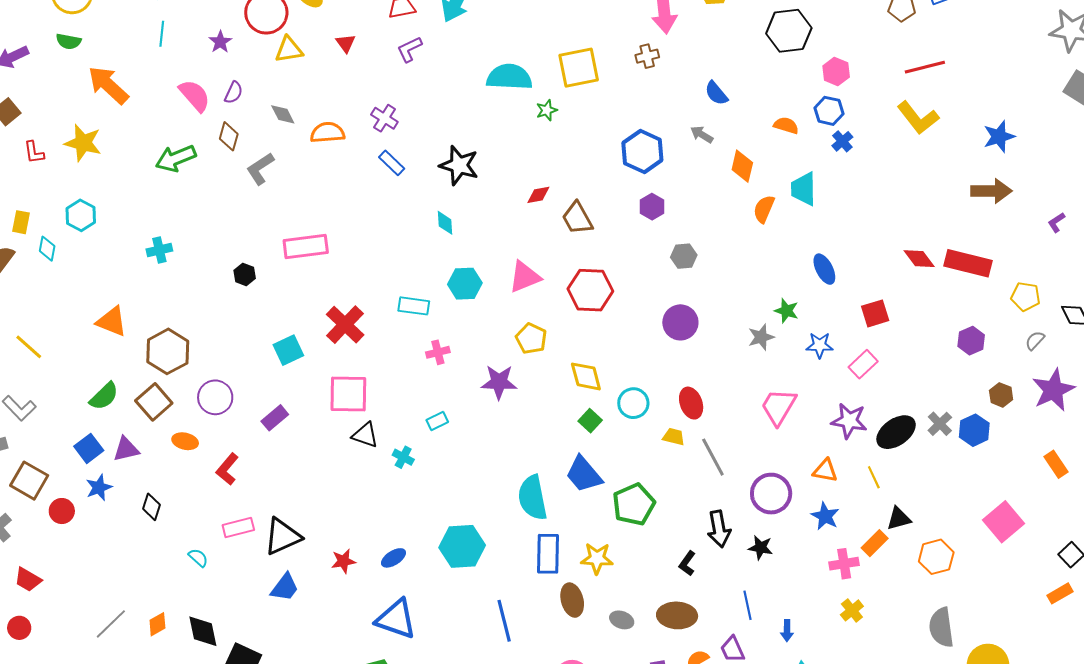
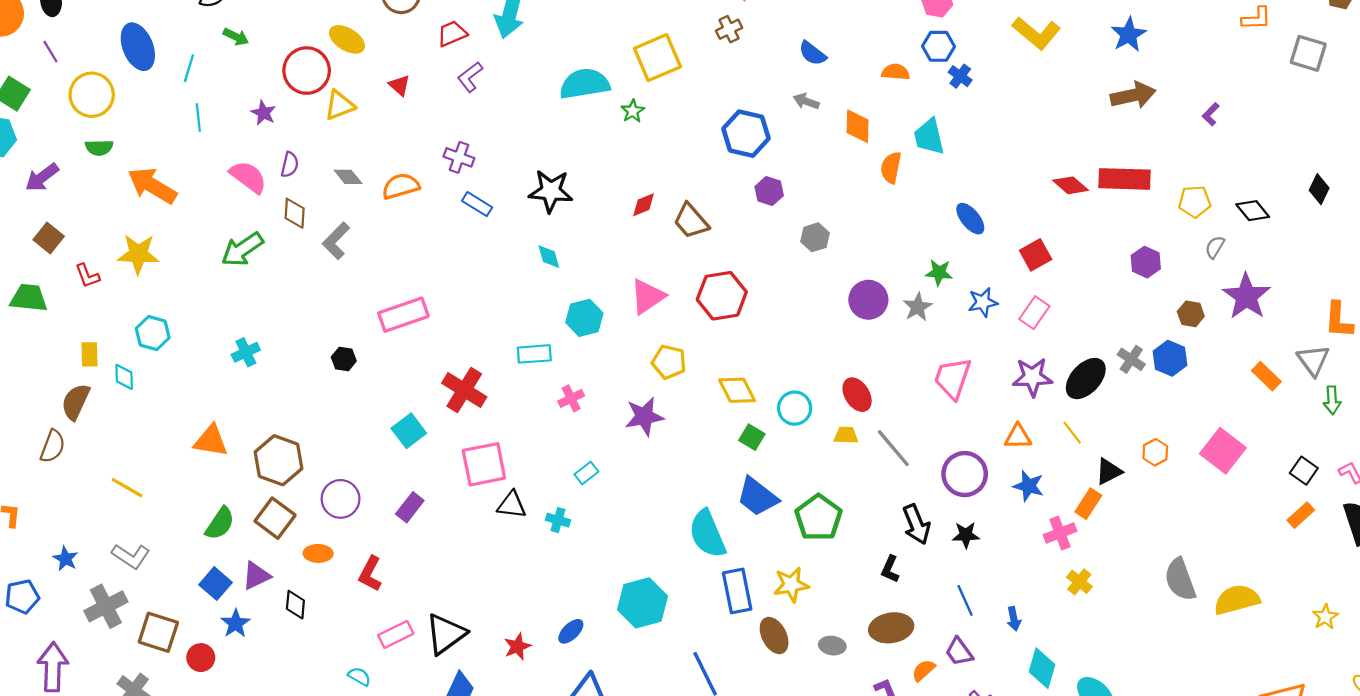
purple circle: (680, 322) -> (868, 300), moved
black diamond: (152, 507) -> (295, 605), moved
orange hexagon: (936, 557) -> (1155, 452), moved, size x0.7

